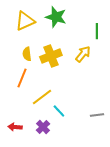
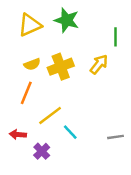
yellow semicircle: (27, 54) -> (32, 64), turned -104
red arrow: (15, 127) -> (18, 135), moved
purple cross: (43, 127) -> (42, 151), moved

